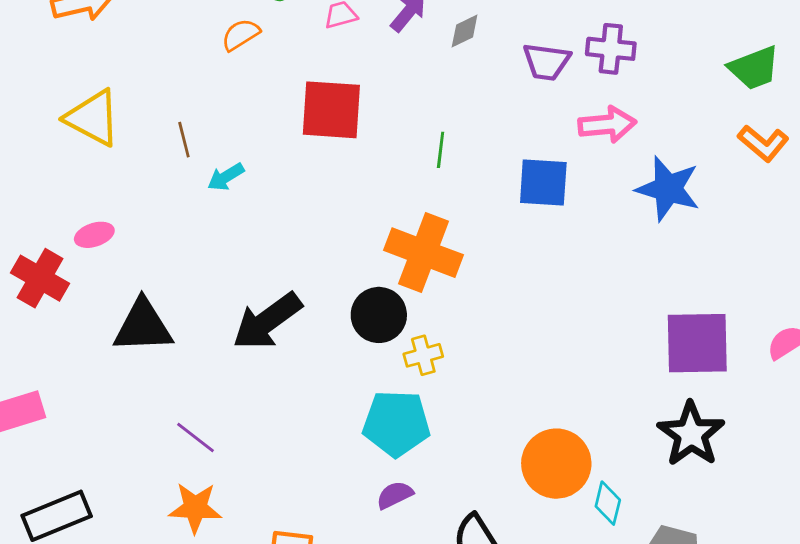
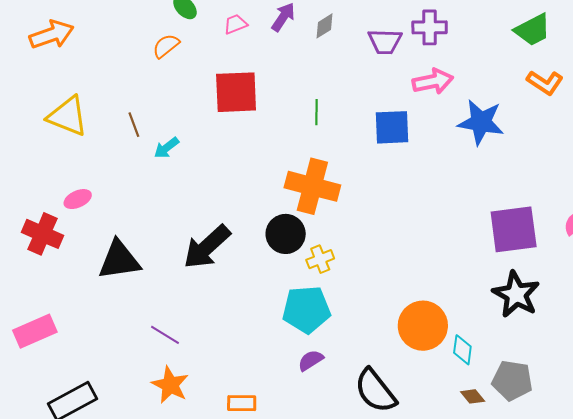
orange star: (195, 508) -> (170, 385), turned 30

